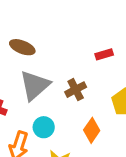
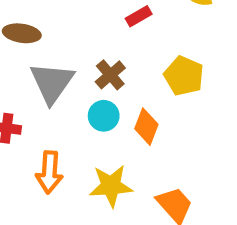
cyan circle: (44, 127) -> (104, 116), moved

